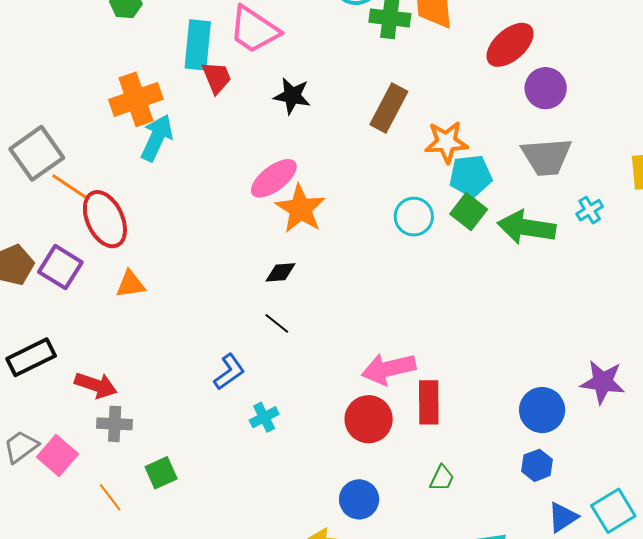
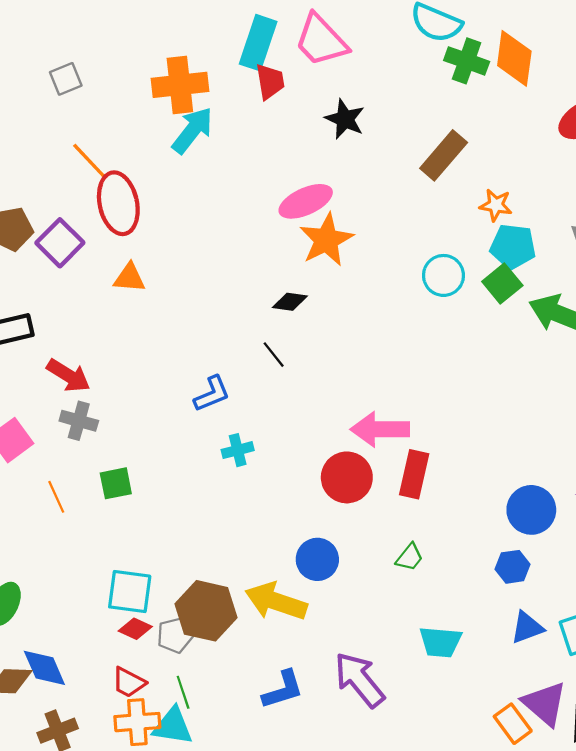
orange star: (446, 142) -> (496, 205), size x0.7
gray square: (37, 153) -> (66, 79), moved, size x0.6

